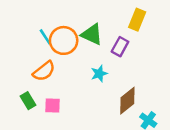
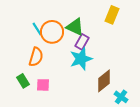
purple rectangle: (120, 47) -> (82, 42), moved
orange semicircle: (44, 71) -> (36, 57), turned -36
cyan star: (99, 74) -> (81, 59), size x1.6

